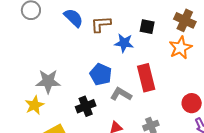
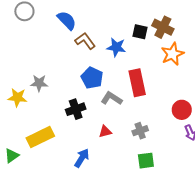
brown cross: (185, 20) -> (163, 27), moved
brown L-shape: (101, 24) -> (85, 41), moved, turned 55
gray star: (48, 81) -> (39, 83), size x0.7
yellow star: (34, 105) -> (17, 98), moved, turned 30

